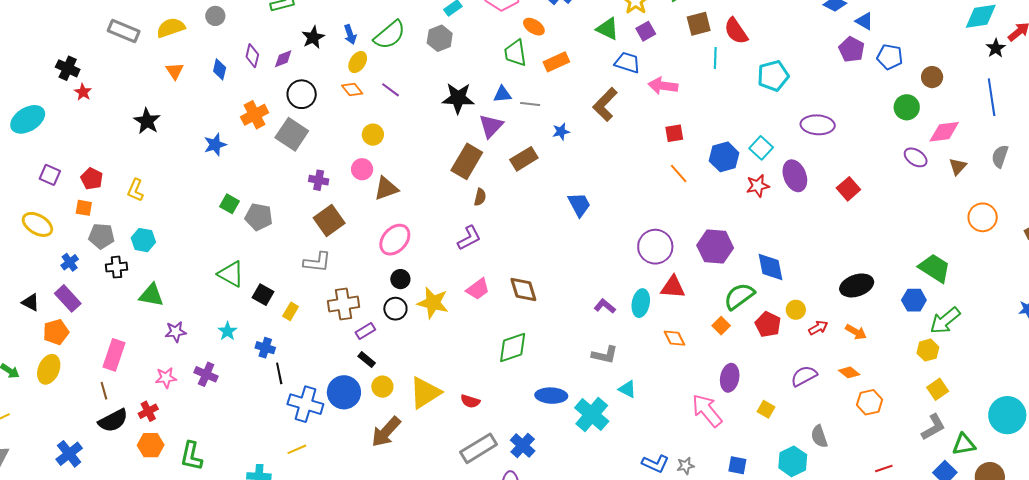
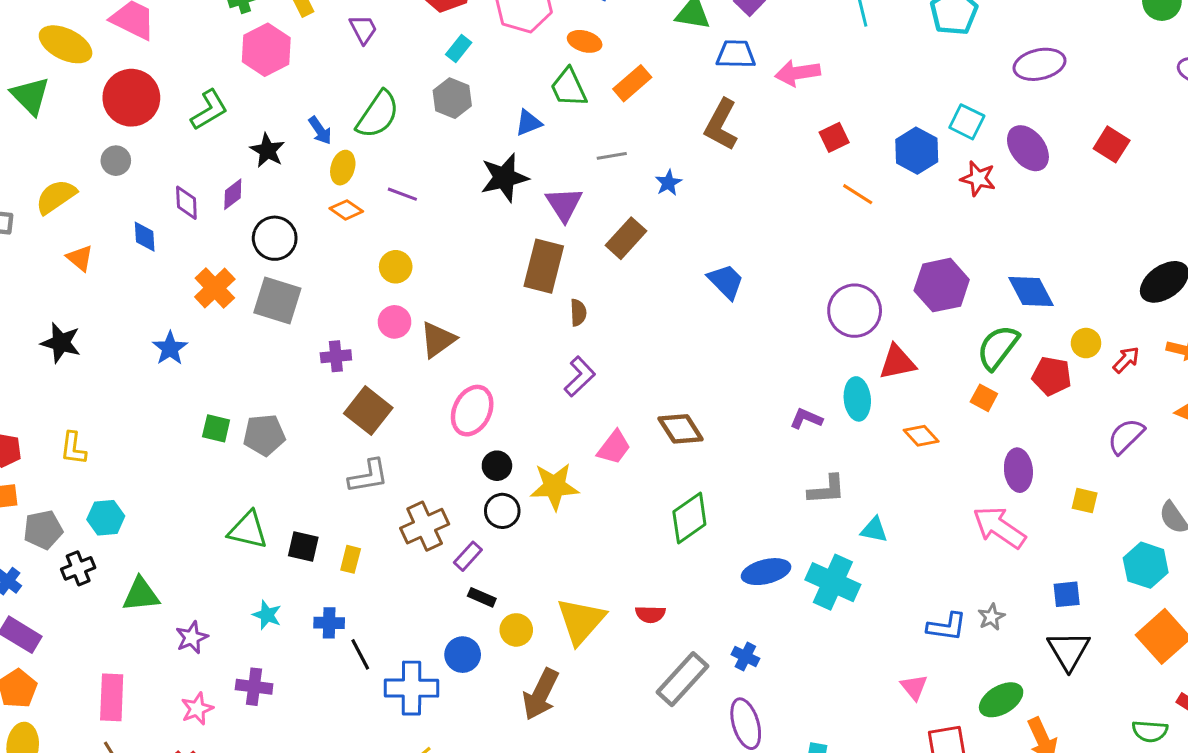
blue triangle: (502, 94) -> (528, 123), moved
red star: (758, 186) -> (978, 178), turned -30
blue circle: (344, 392) -> (463, 655), size x0.7
blue cross: (523, 446) -> (745, 656), size x0.7

